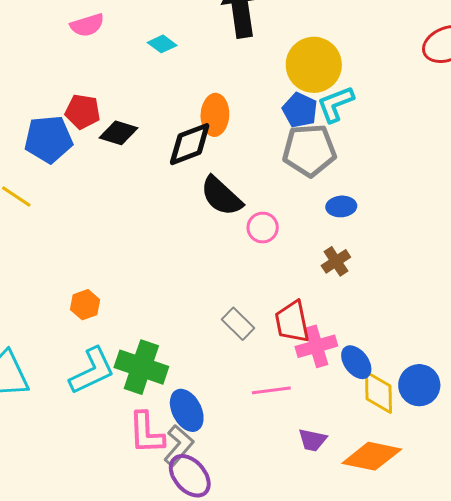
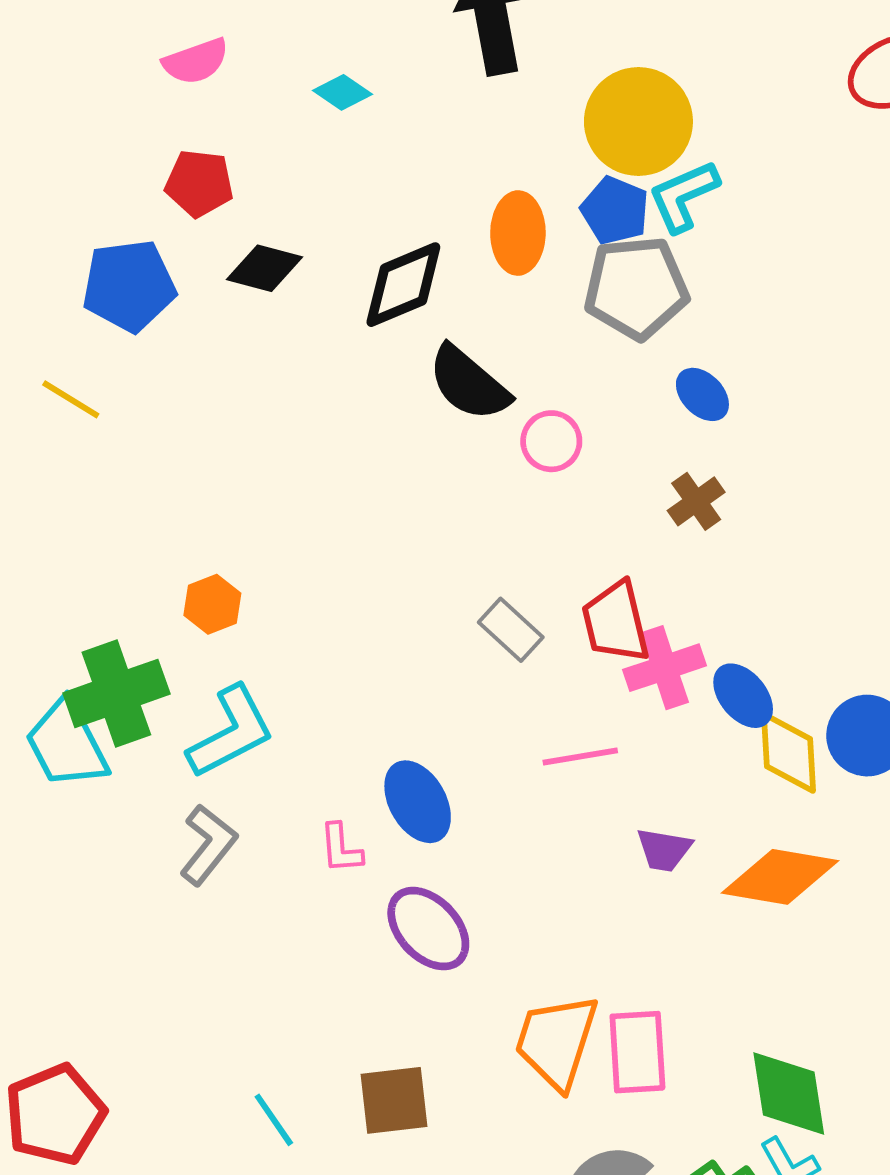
red pentagon: (83, 112) -> (199, 183), moved
orange ellipse: (215, 115) -> (518, 233), moved
blue ellipse: (341, 206) -> (702, 394), turned 52
green cross: (141, 367) -> (116, 694), moved, turned -36
pink L-shape: (146, 433) -> (341, 848), size x0.6
gray L-shape: (179, 445) -> (208, 845), moved

